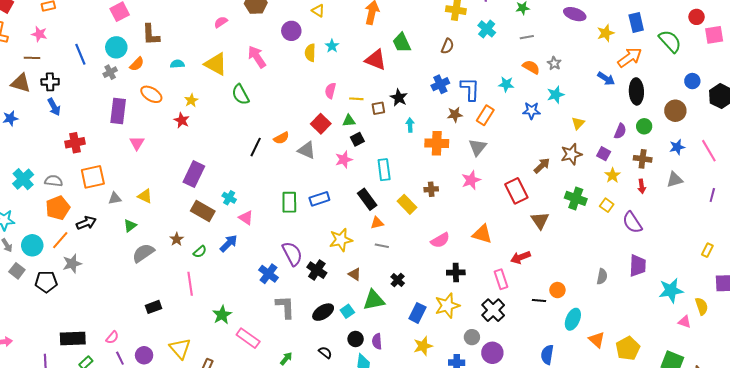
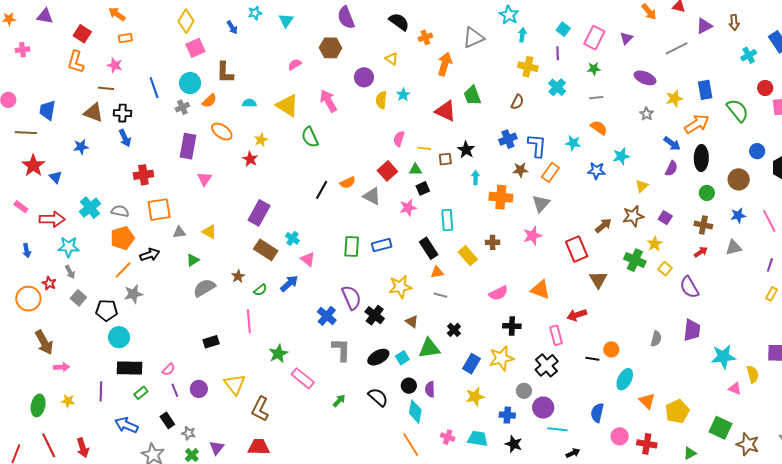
gray star: (554, 63) -> (647, 114), moved
purple semicircle: (620, 131) -> (671, 168), moved
yellow star: (612, 175) -> (655, 244), moved
red arrow: (642, 186) -> (701, 252), turned -120
cyan circle: (32, 245) -> (119, 337), moved
yellow rectangle: (707, 250) -> (771, 294), moved
black semicircle: (325, 352) -> (378, 397), size x1.5

